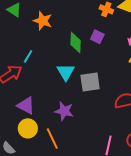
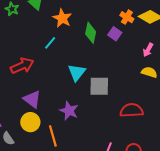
purple square: (97, 37) -> (115, 34), moved
green diamond: (76, 43) -> (91, 33), moved
cyan line: (28, 56) -> (50, 43), moved

